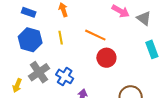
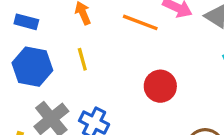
orange line: (95, 35) -> (140, 22), moved

